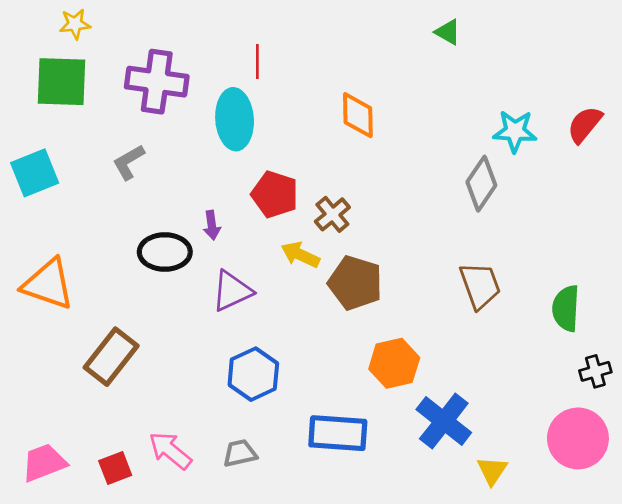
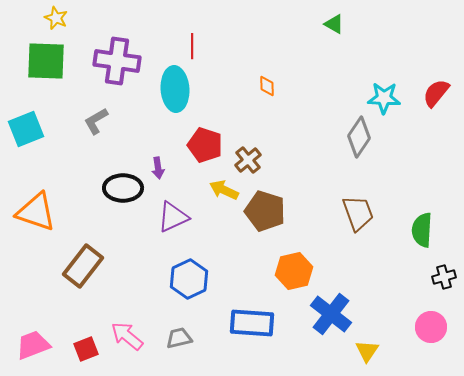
yellow star: (75, 24) -> (56, 18), turned 30
orange diamond: (358, 115) -> (267, 86), size x0.6
pink circle: (578, 438) -> (431, 327), size x0.7

